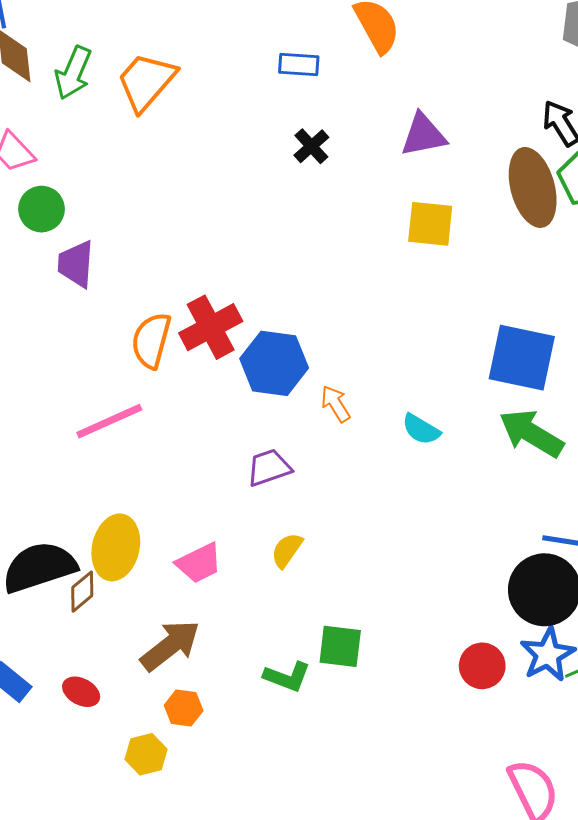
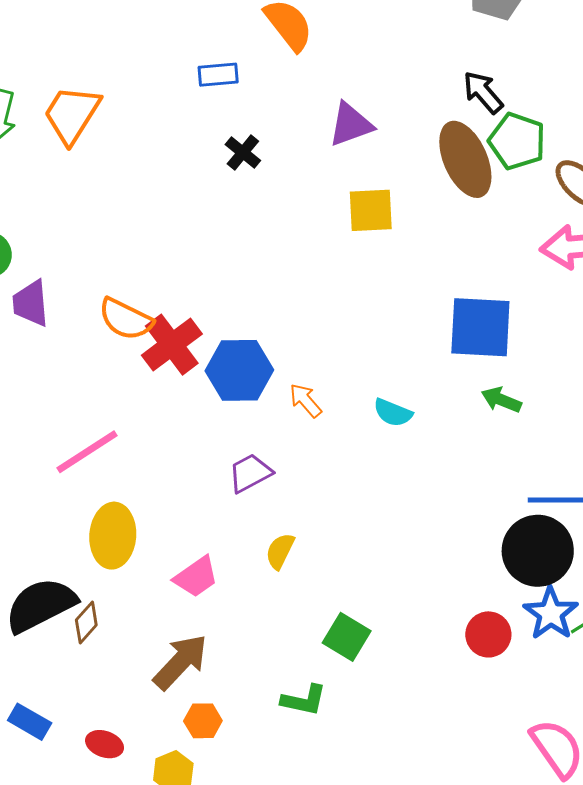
orange semicircle: (151, 340) -> (126, 319), moved, turned -70
green arrow: (531, 433) -> (501, 400), size x0.6
yellow ellipse: (116, 547) -> (113, 536), moved
green square: (340, 646) -> (347, 637), turned 33
green L-shape: (287, 677) -> (304, 700), moved
red ellipse: (81, 692) -> (105, 744), moved

